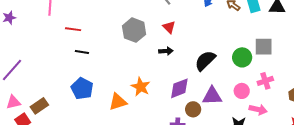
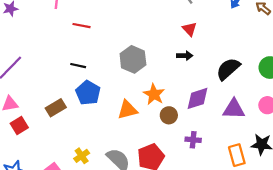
gray hexagon: (134, 30) -> (133, 59), moved
black line: (82, 52) -> (78, 66), moved
brown rectangle: (39, 106) -> (56, 108), moved
brown circle: (193, 109) -> (169, 115), moved

